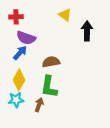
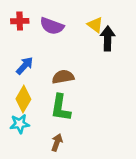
yellow triangle: (65, 15) -> (95, 25), moved
purple semicircle: (26, 38) -> (52, 26), moved
brown arrow: (39, 105) -> (57, 142), moved

